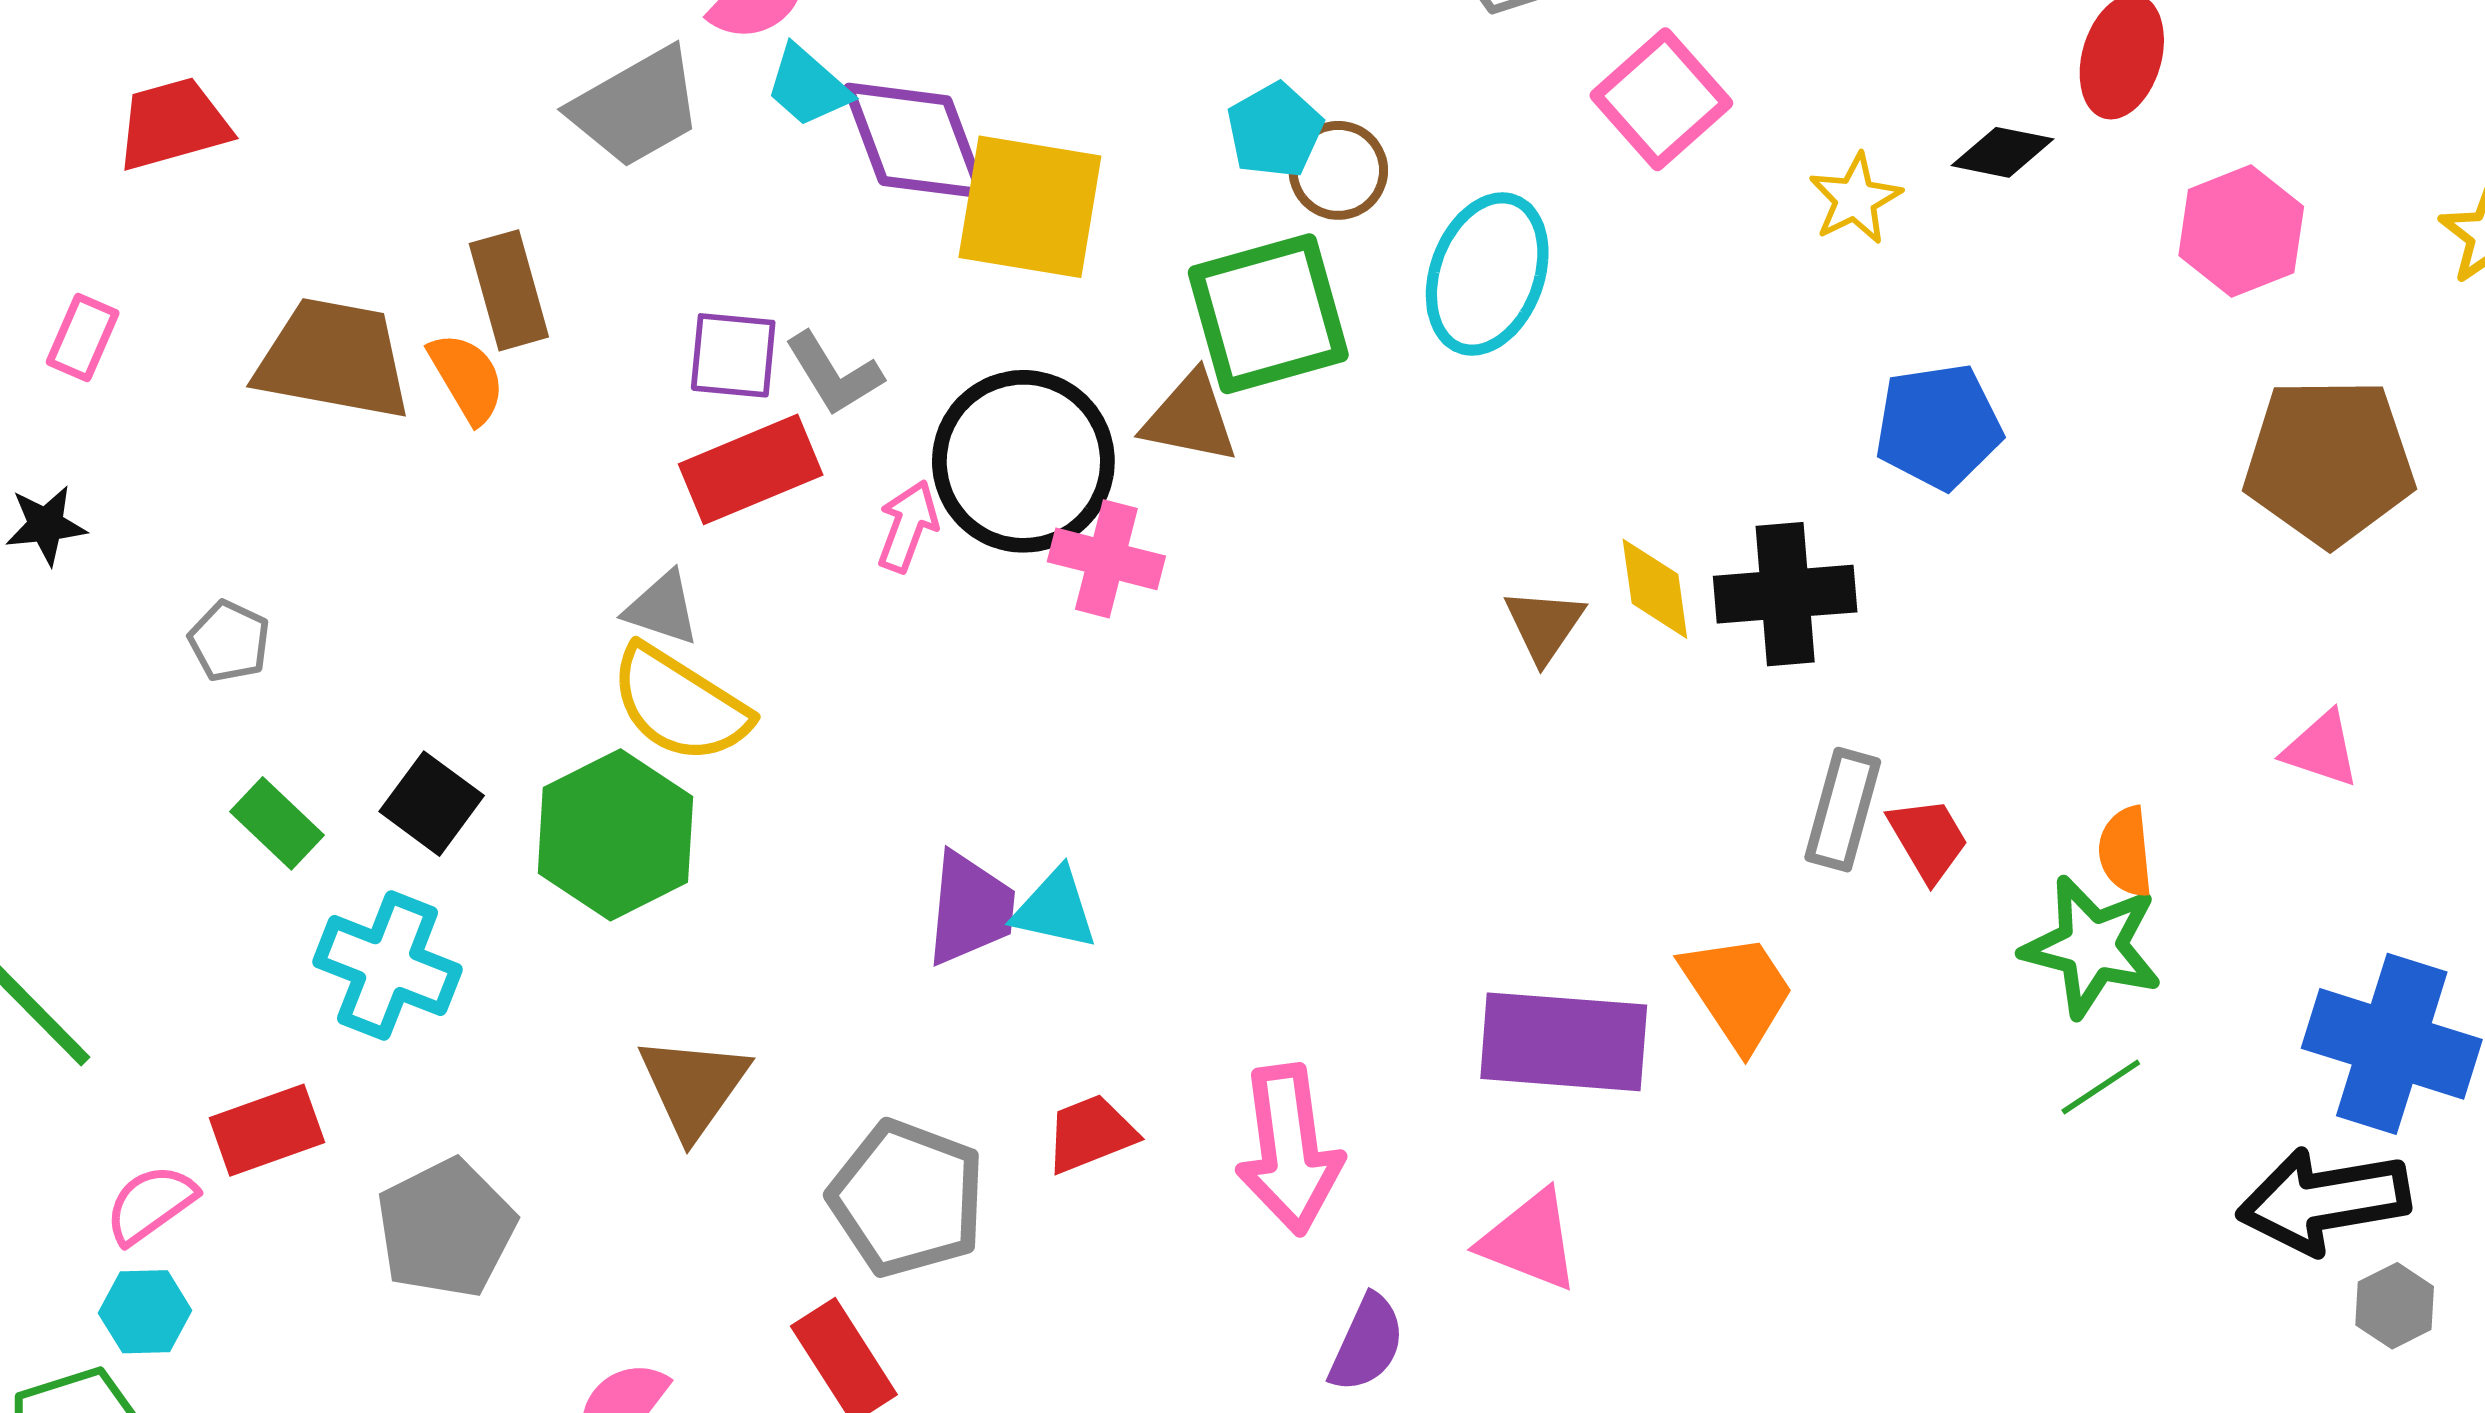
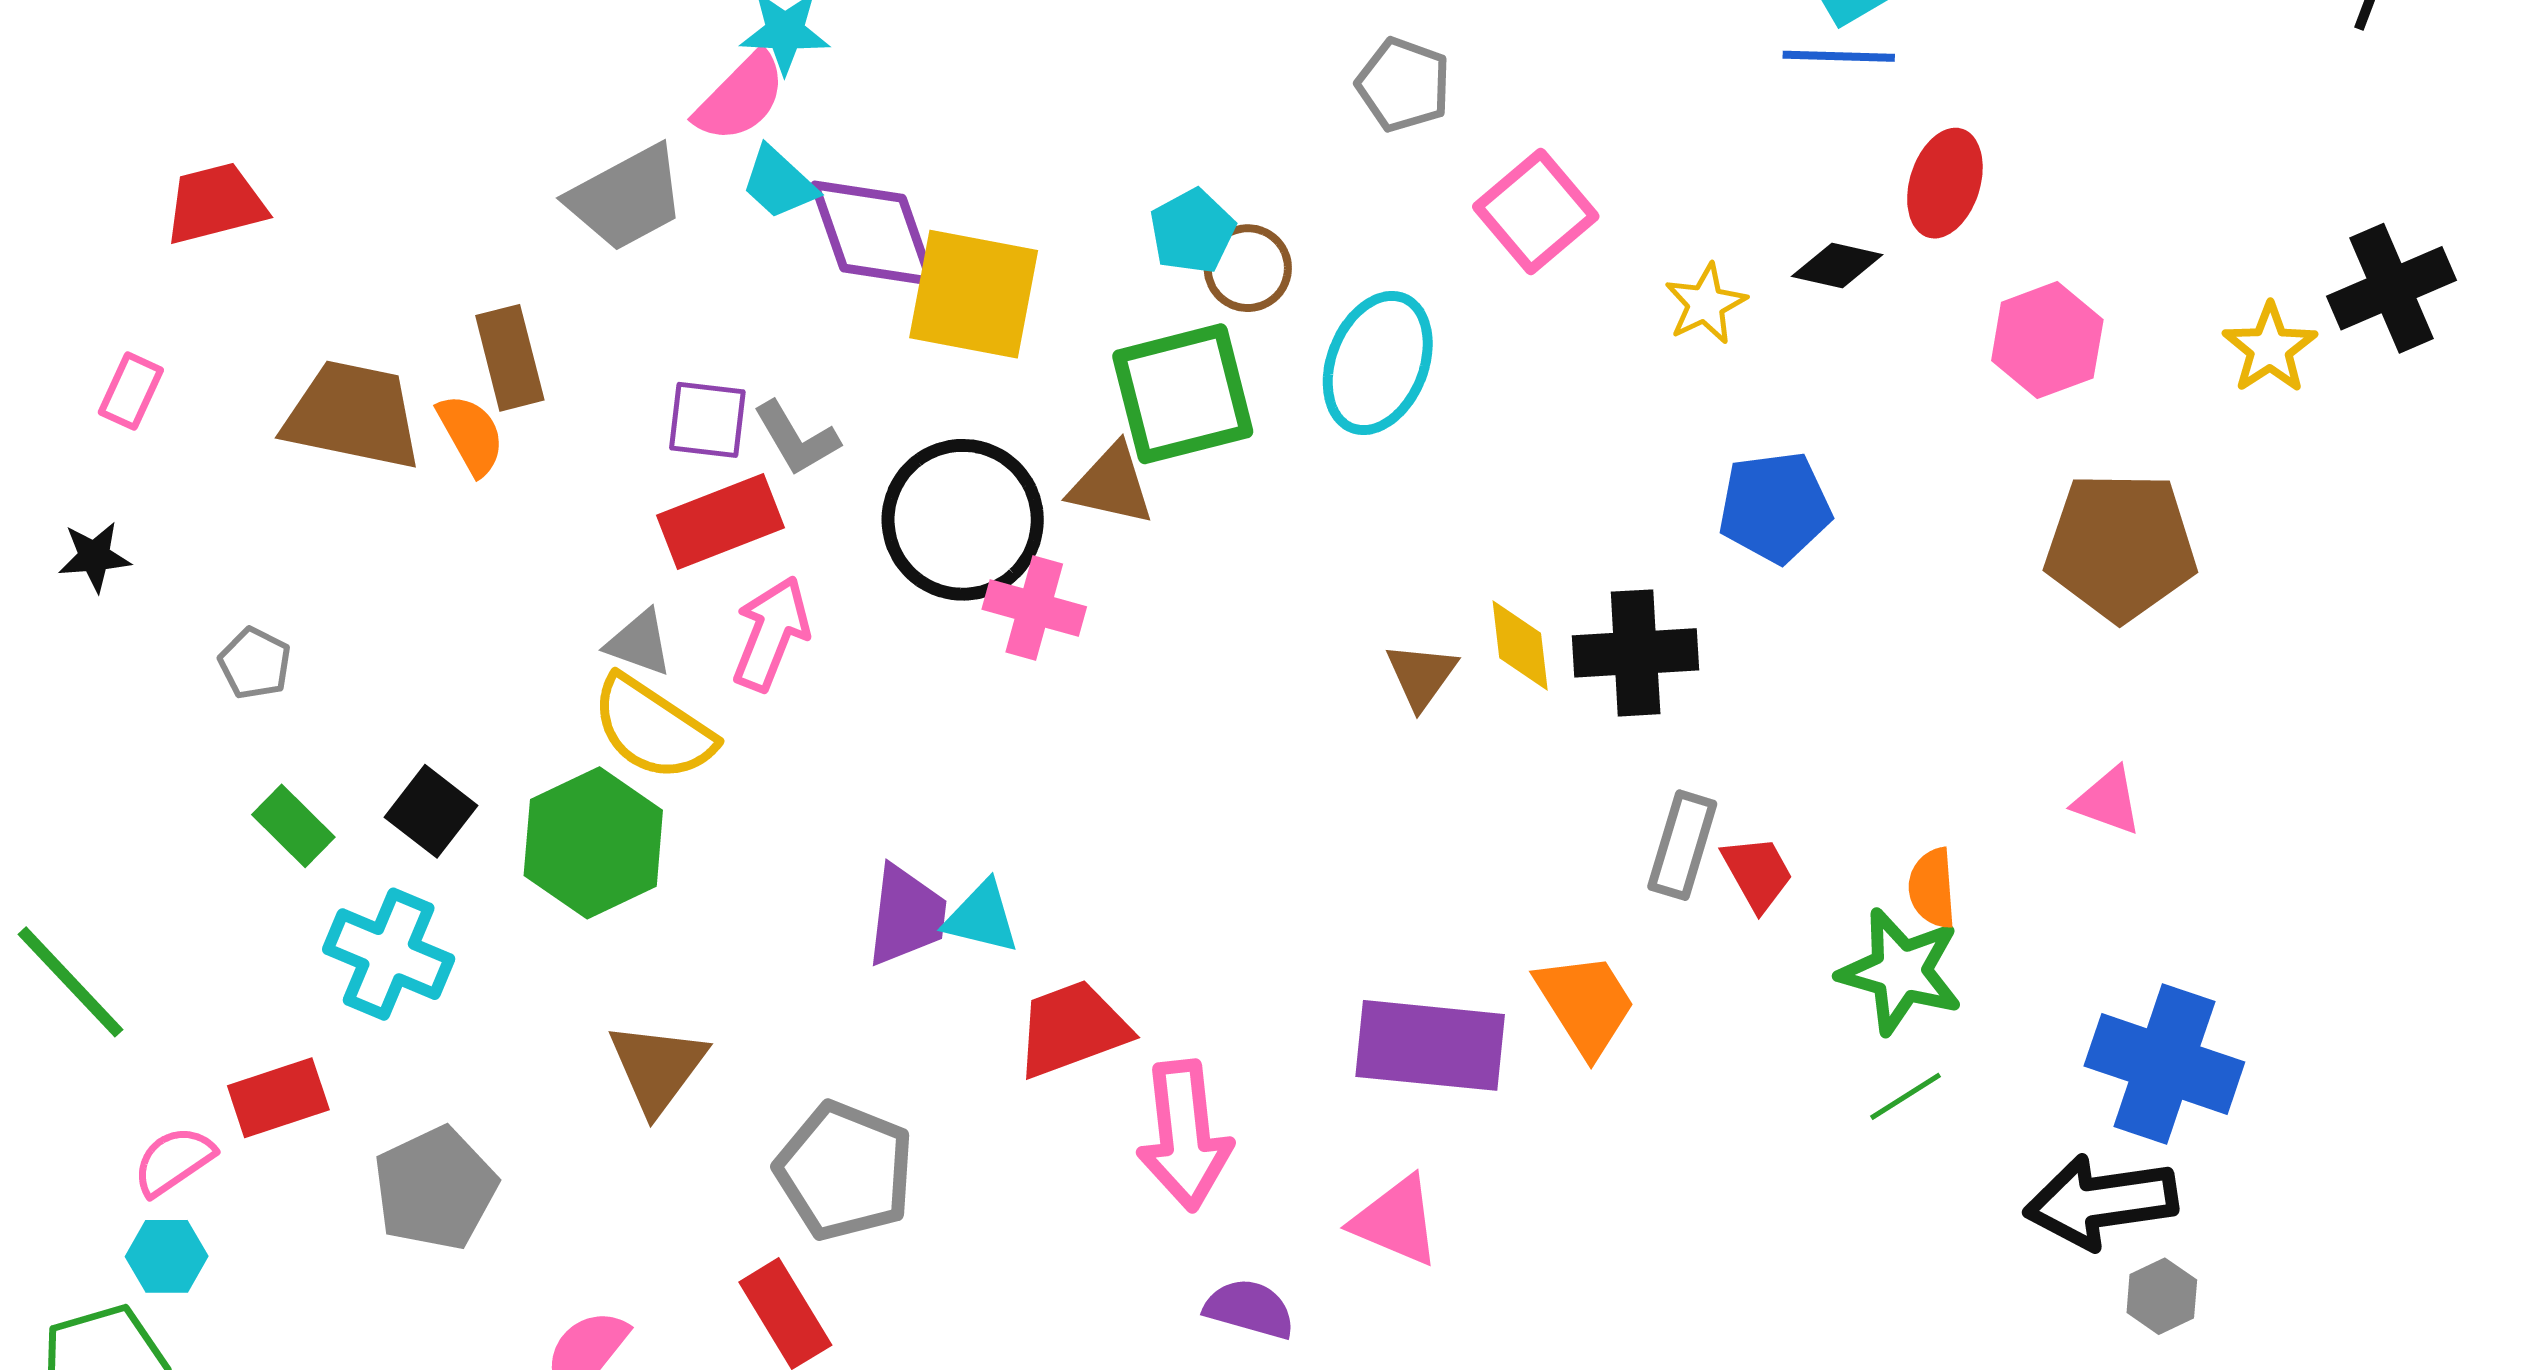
pink arrow: (908, 526) -> (771, 634), moved, size x1.4
red trapezoid: (1091, 1134) -> (1072, 1029), moved, size x1.4
purple semicircle: (1367, 1343) -> (1250, 1309), turned -100

